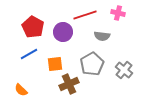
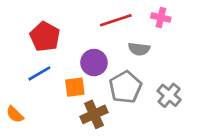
purple circle: (63, 32) -> (94, 63), moved
orange semicircle: (21, 90) -> (15, 114), moved

